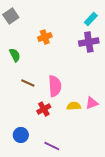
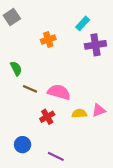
cyan rectangle: (91, 19) -> (83, 23), moved
green semicircle: (15, 55) -> (16, 68), moved
pink semicircle: (55, 86) -> (59, 92), turned -70

